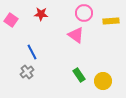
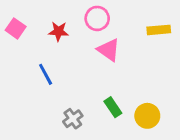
pink circle: (84, 13) -> (97, 18), moved
red star: (41, 14) -> (58, 31), moved
gray cross: (27, 72) -> (73, 119), moved

